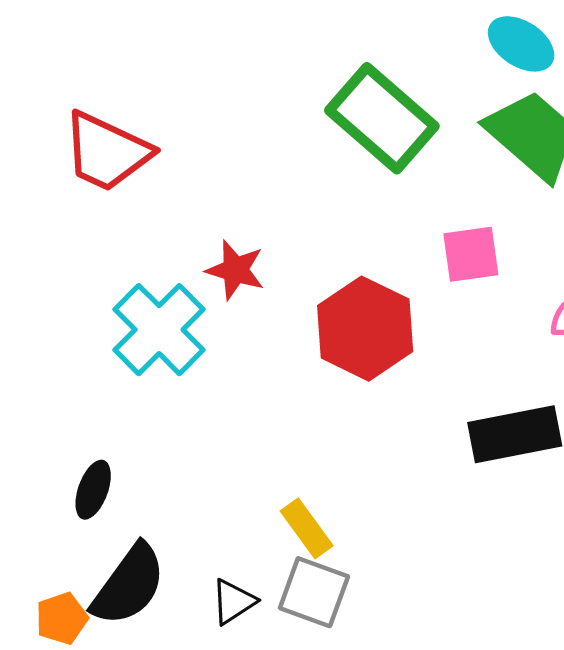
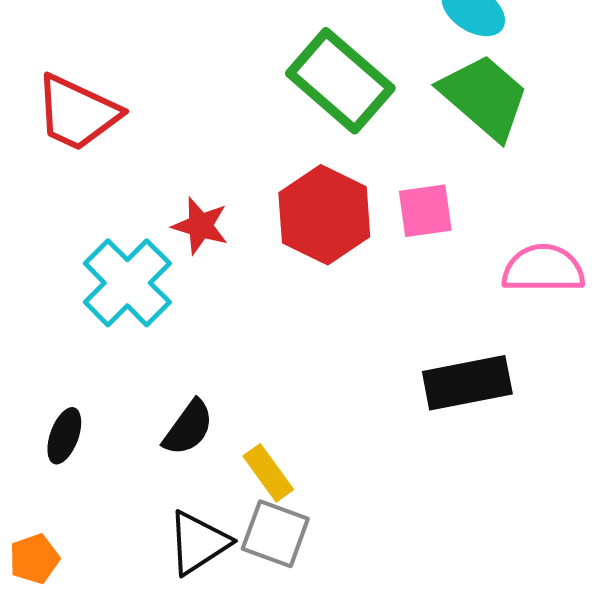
red hexagon: (365, 329) -> (324, 215), moved
black semicircle: (129, 585) -> (188, 428), moved, size x0.7
black triangle: (233, 602) -> (198, 543), size x1.5

